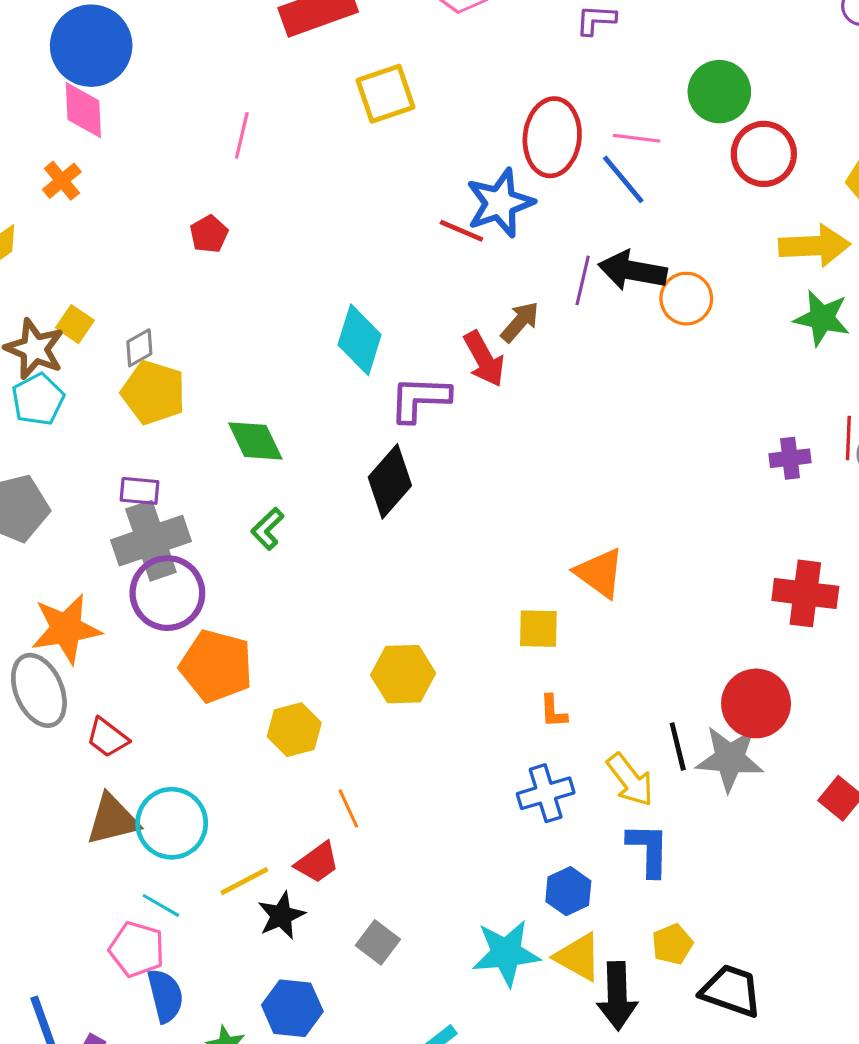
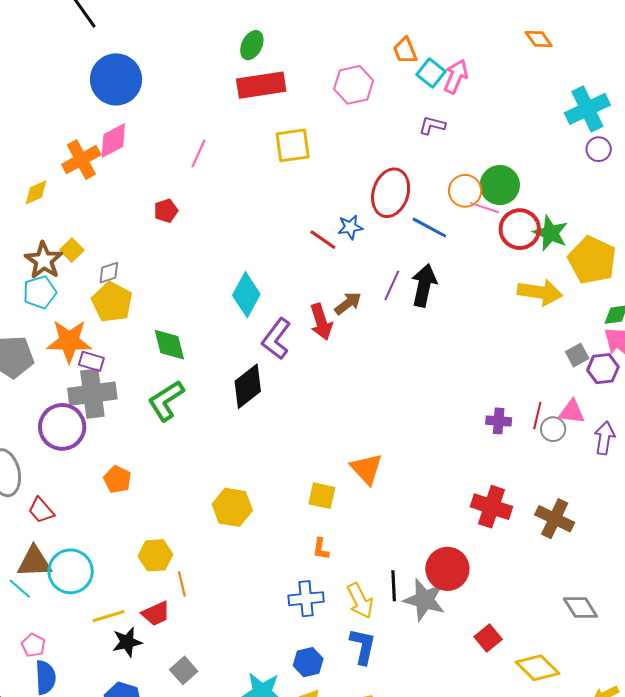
pink diamond: (83, 110) -> (113, 140), moved, turned 54
pink line: (637, 138) -> (485, 208), moved
blue line: (623, 179) -> (429, 228), turned -33
orange cross: (62, 181) -> (81, 160), size x1.5
blue star: (500, 203) -> (350, 227), size x0.6
black arrow: (633, 271) -> (424, 285), turned 81
orange circle: (686, 299) -> (465, 191), moved
green star: (822, 318) -> (551, 233), moved
purple L-shape: (420, 399) -> (276, 339), turned -66
green L-shape: (267, 529) -> (166, 401), size x1.6
purple circle: (167, 593) -> (62, 427), moved
orange star: (66, 629) -> (69, 341), moved
orange pentagon: (216, 666) -> (117, 479), size x0.6
yellow hexagon: (294, 730) -> (155, 555), moved
cyan line: (161, 905) -> (20, 589), moved
pink pentagon: (137, 949) -> (33, 645), size x0.7

